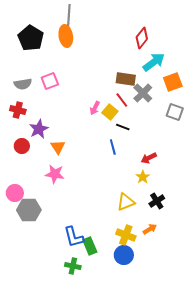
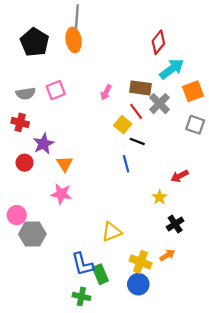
pink arrow: (95, 108) -> (106, 92), moved
red arrow: (149, 158) -> (180, 176), moved
yellow triangle: (126, 202) -> (112, 232), moved

